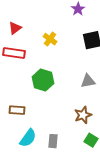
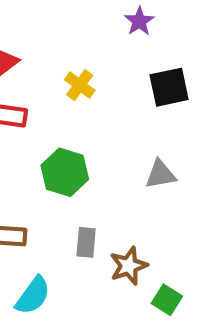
brown star: (83, 115) -> (129, 266), moved
gray rectangle: (53, 141) -> (86, 242), moved

